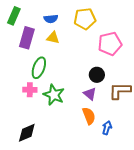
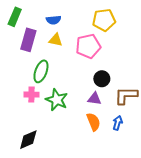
yellow pentagon: (85, 19) -> (104, 20), moved
pink pentagon: (110, 44) -> (88, 46), moved
purple triangle: (90, 94) -> (95, 99), turned -32
blue arrow: (107, 128) -> (118, 123), moved

